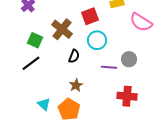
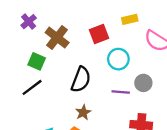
brown cross: (62, 29) -> (57, 37), moved
cyan circle: (97, 40) -> (118, 59), moved
black semicircle: (74, 56) -> (81, 80), size x1.6

